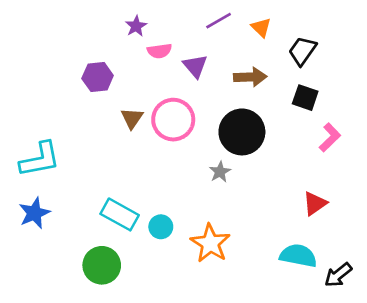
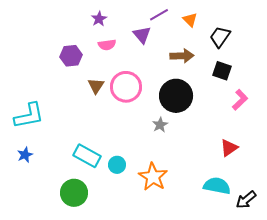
pink semicircle: (159, 51) -> (107, 45), moved
purple triangle: (195, 66) -> (142, 35), moved
blue star: (34, 213) -> (25, 155), size x0.7

